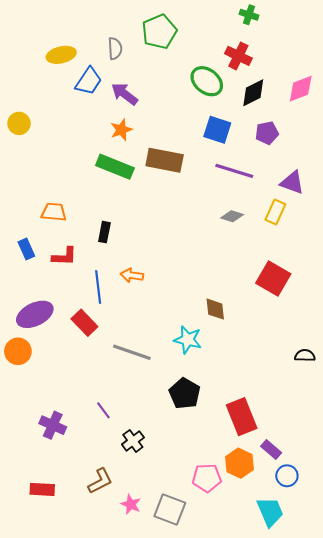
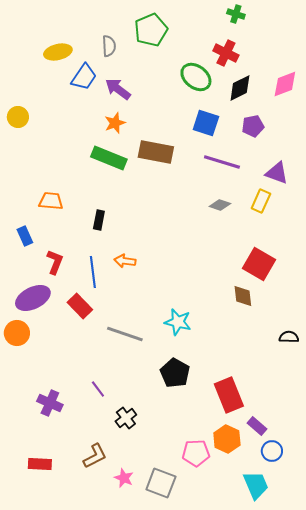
red L-shape: (64, 256) -> (55, 262), moved, turned -70
brown diamond: (215, 309) -> (243, 296), moved

